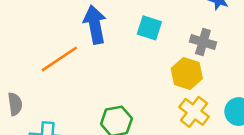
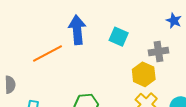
gray cross: (203, 42) -> (158, 52), turned -30

